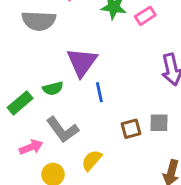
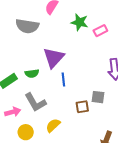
gray square: (159, 123) -> (98, 97), moved

